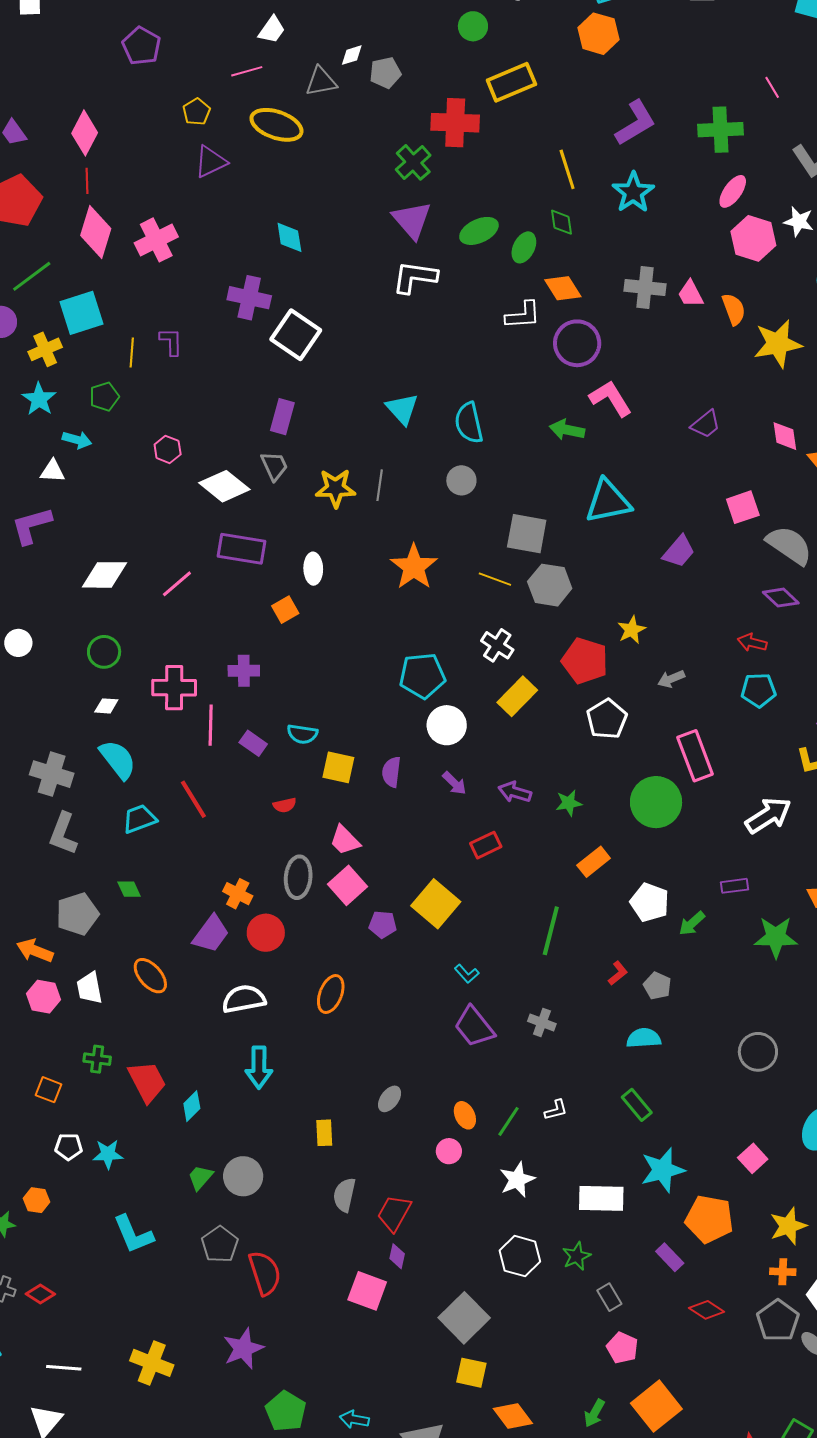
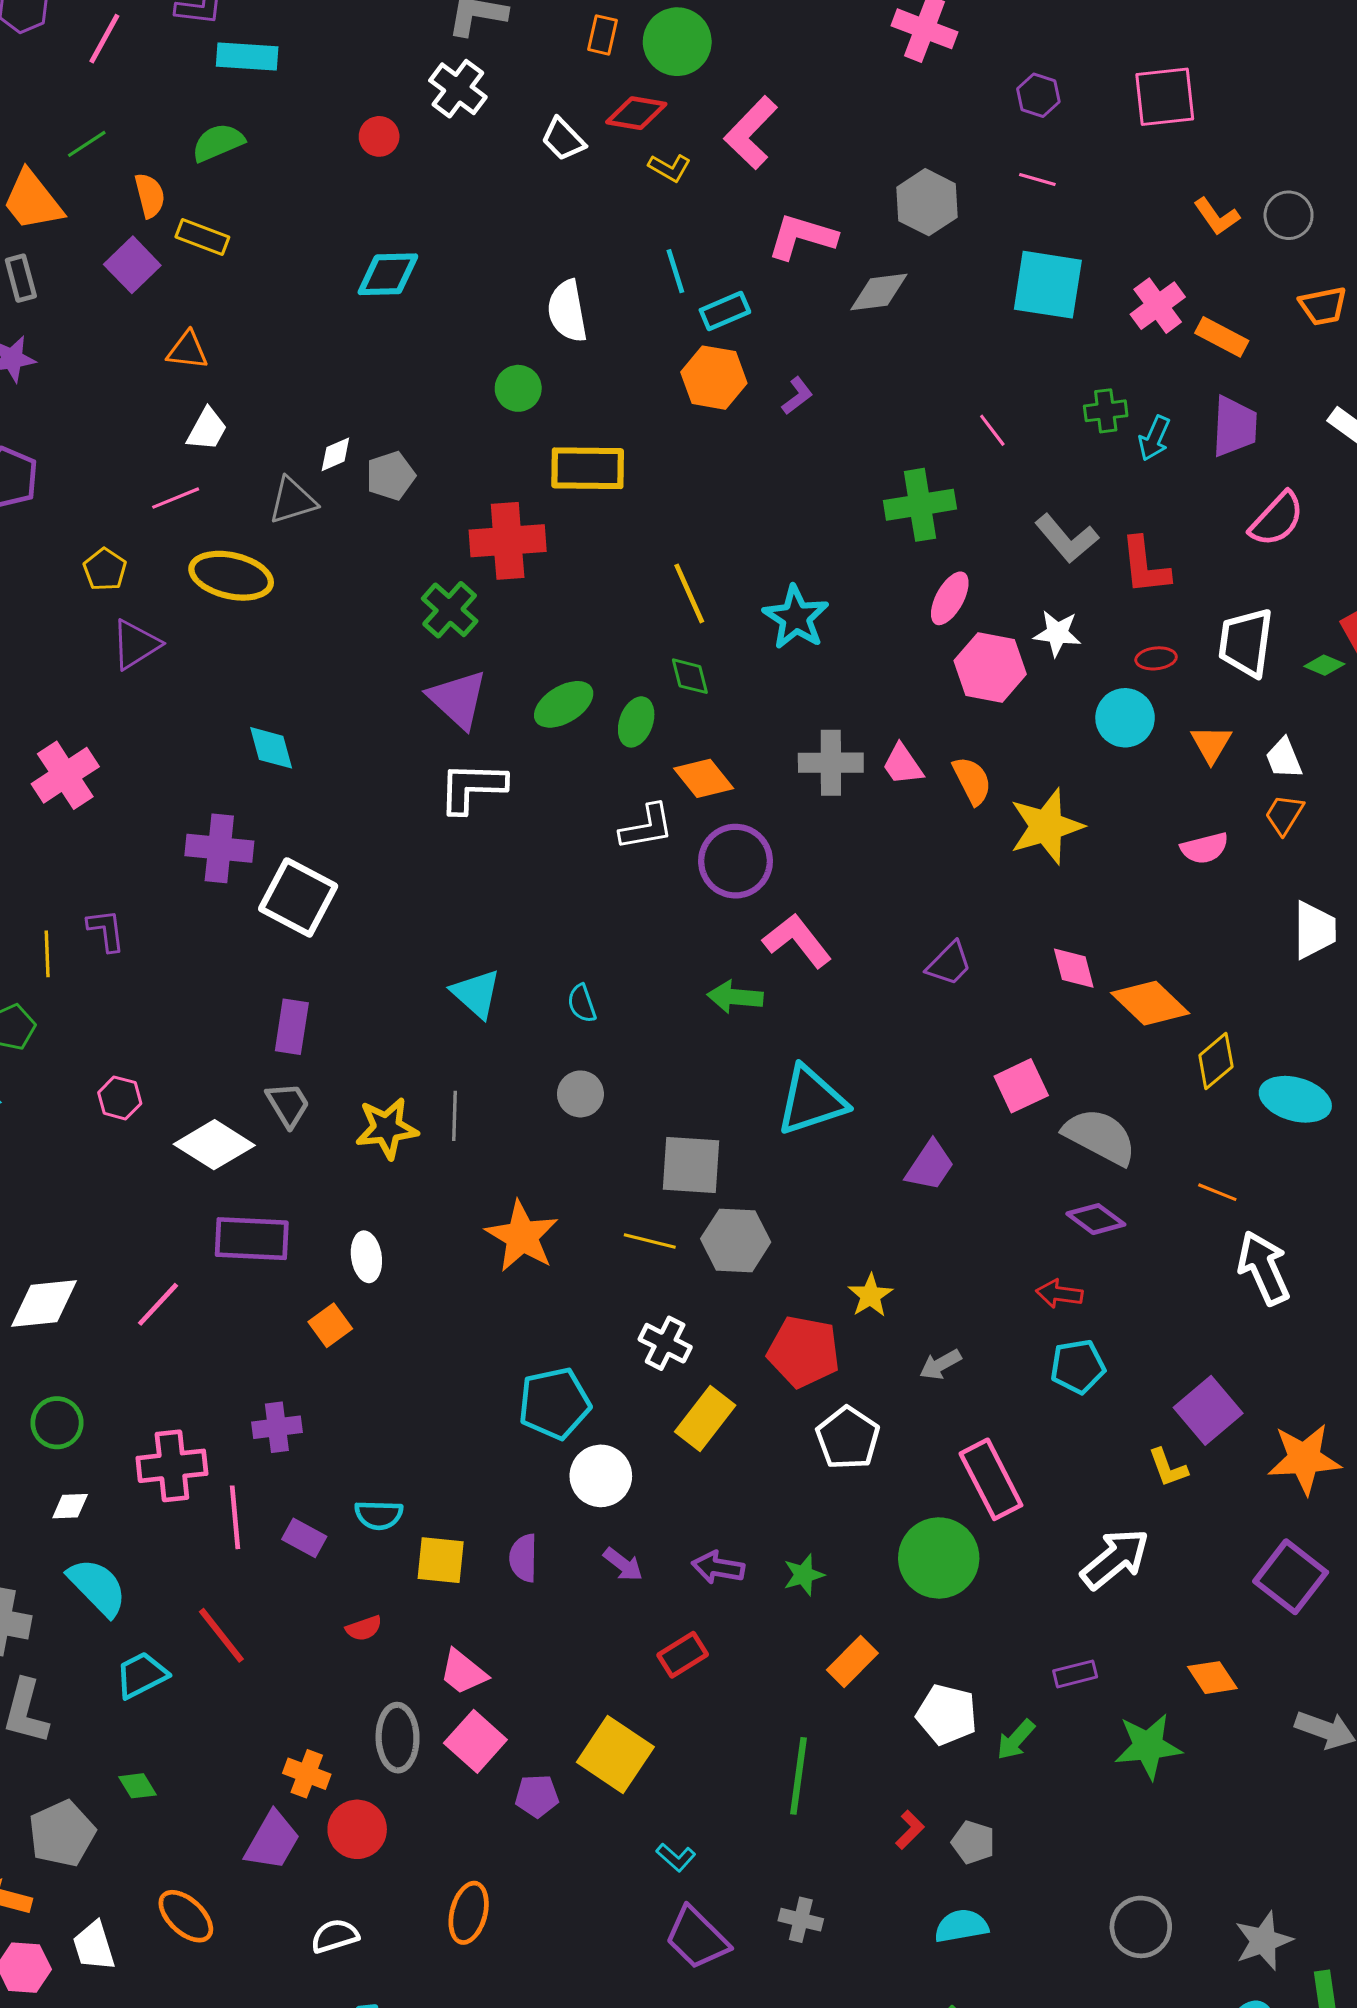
yellow rectangle: (511, 82) -> (588, 468), turned 30
purple L-shape: (636, 123) -> (797, 396), moved, size x0.5
cyan semicircle: (469, 423) -> (582, 1003), size x0.6
white semicircle: (244, 999) -> (335, 1936), size x0.7

